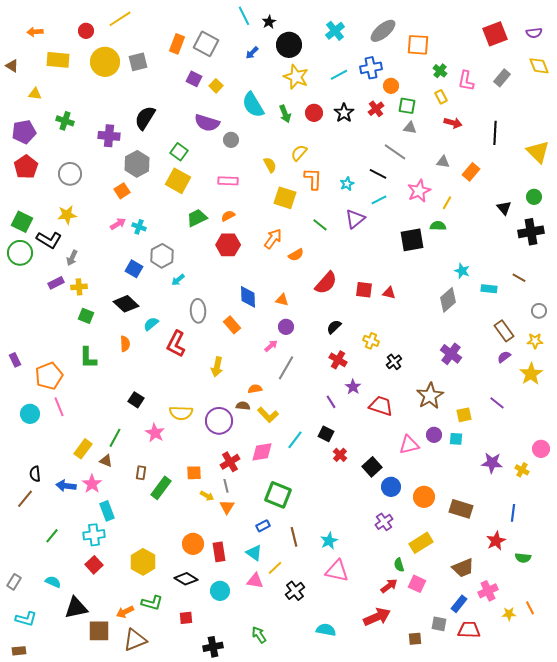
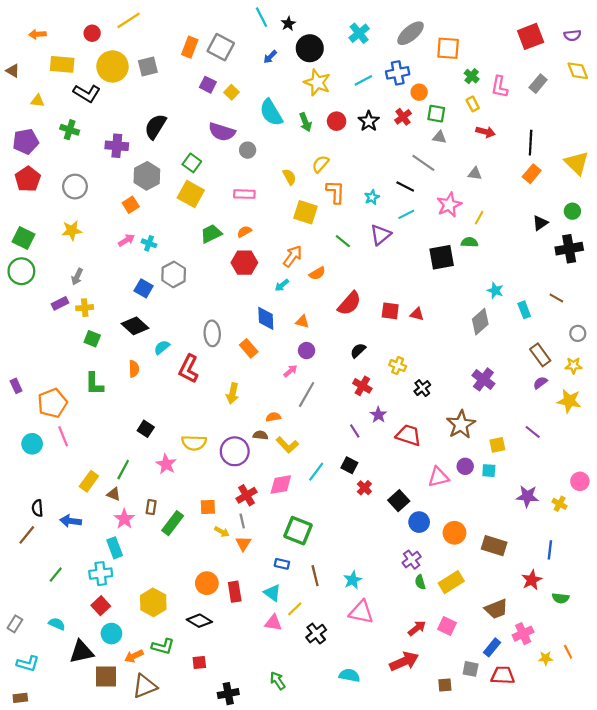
orange rectangle: (471, 172) -> (532, 174), moved
black triangle: (504, 208) -> (540, 223), turned 35
black L-shape: (49, 240) -> (87, 93), moved
cyan arrow: (178, 280) -> (282, 285), moved
cyan rectangle: (489, 289) -> (524, 310), turned 63
yellow star: (531, 374) -> (569, 401), turned -30
pink star: (92, 484) -> (124, 519), moved
blue rectangle: (263, 526) -> (282, 564), turned 40
green semicircle: (399, 565) -> (420, 582), moved
cyan circle: (220, 591) -> (111, 634), moved

